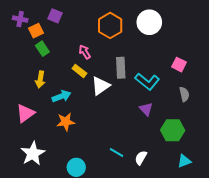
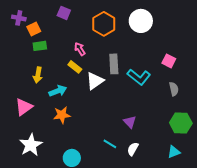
purple square: (55, 16) -> (64, 13), moved
green rectangle: (42, 49) -> (40, 46), turned -64
purple triangle: (146, 109) -> (130, 122), moved
green hexagon: (173, 130) -> (181, 123), moved

